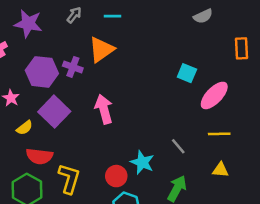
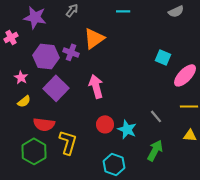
cyan line: (113, 16) -> (123, 11), moved
yellow semicircle: (25, 128) -> (24, 101), moved
red circle: (116, 176) -> (105, 124), moved

